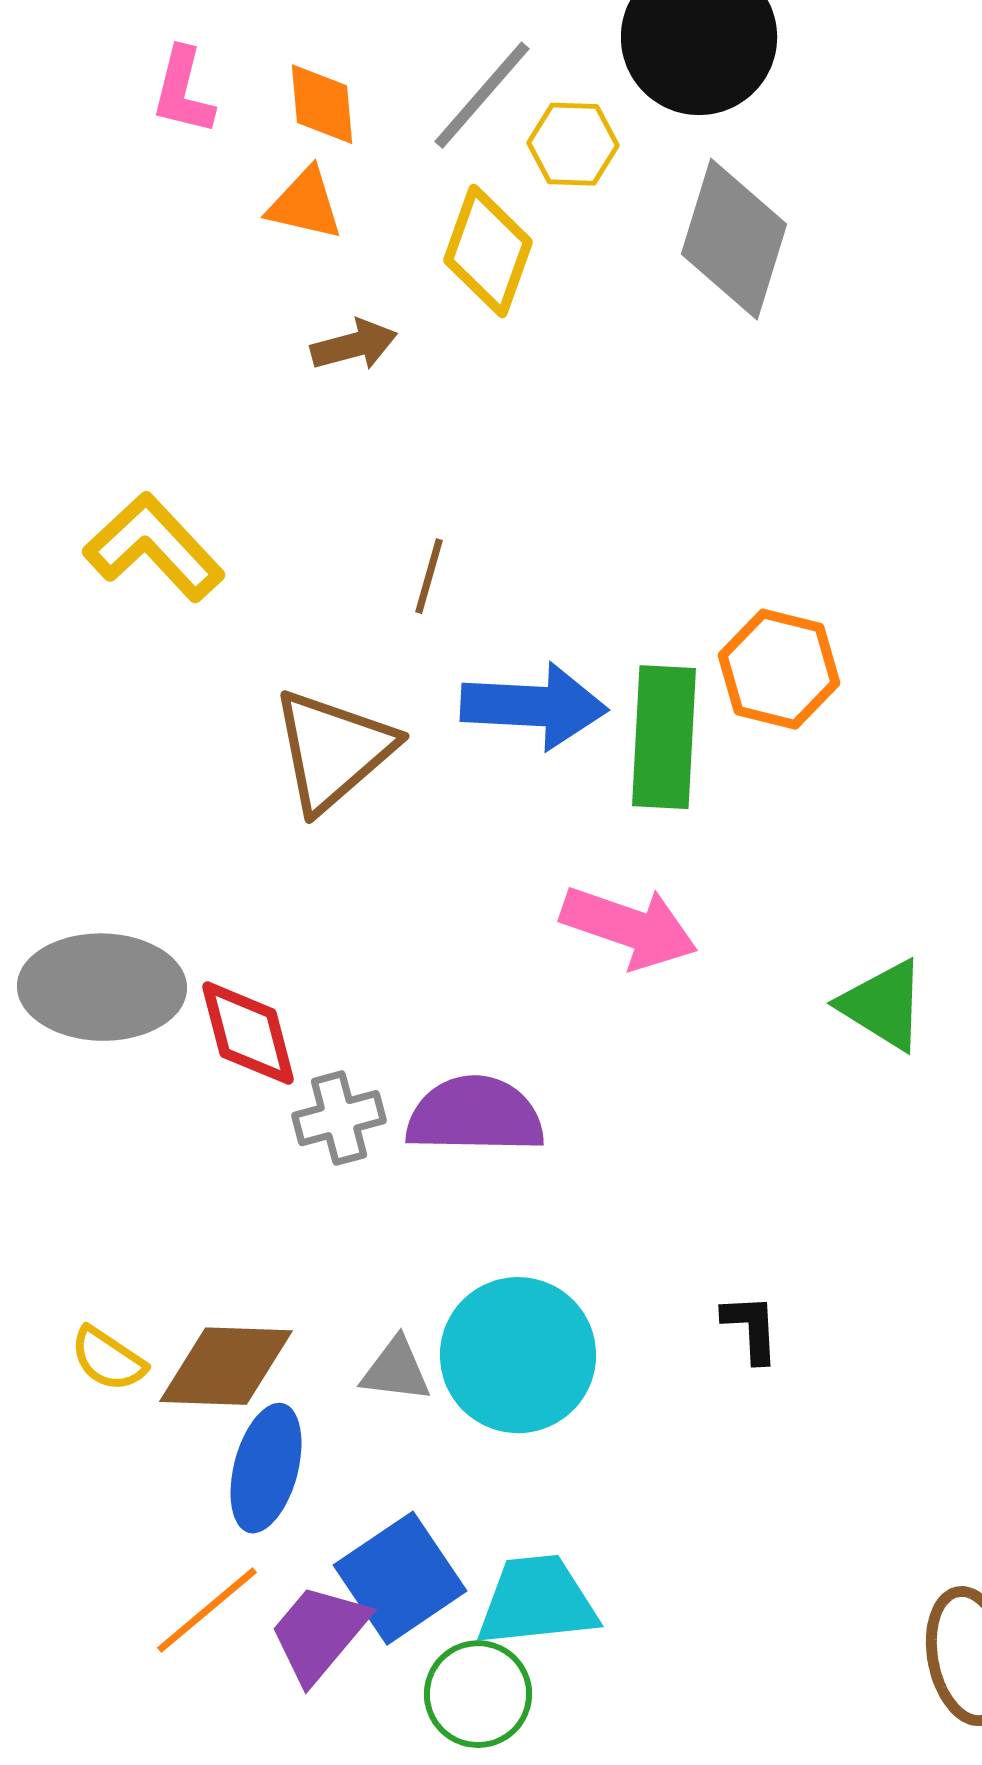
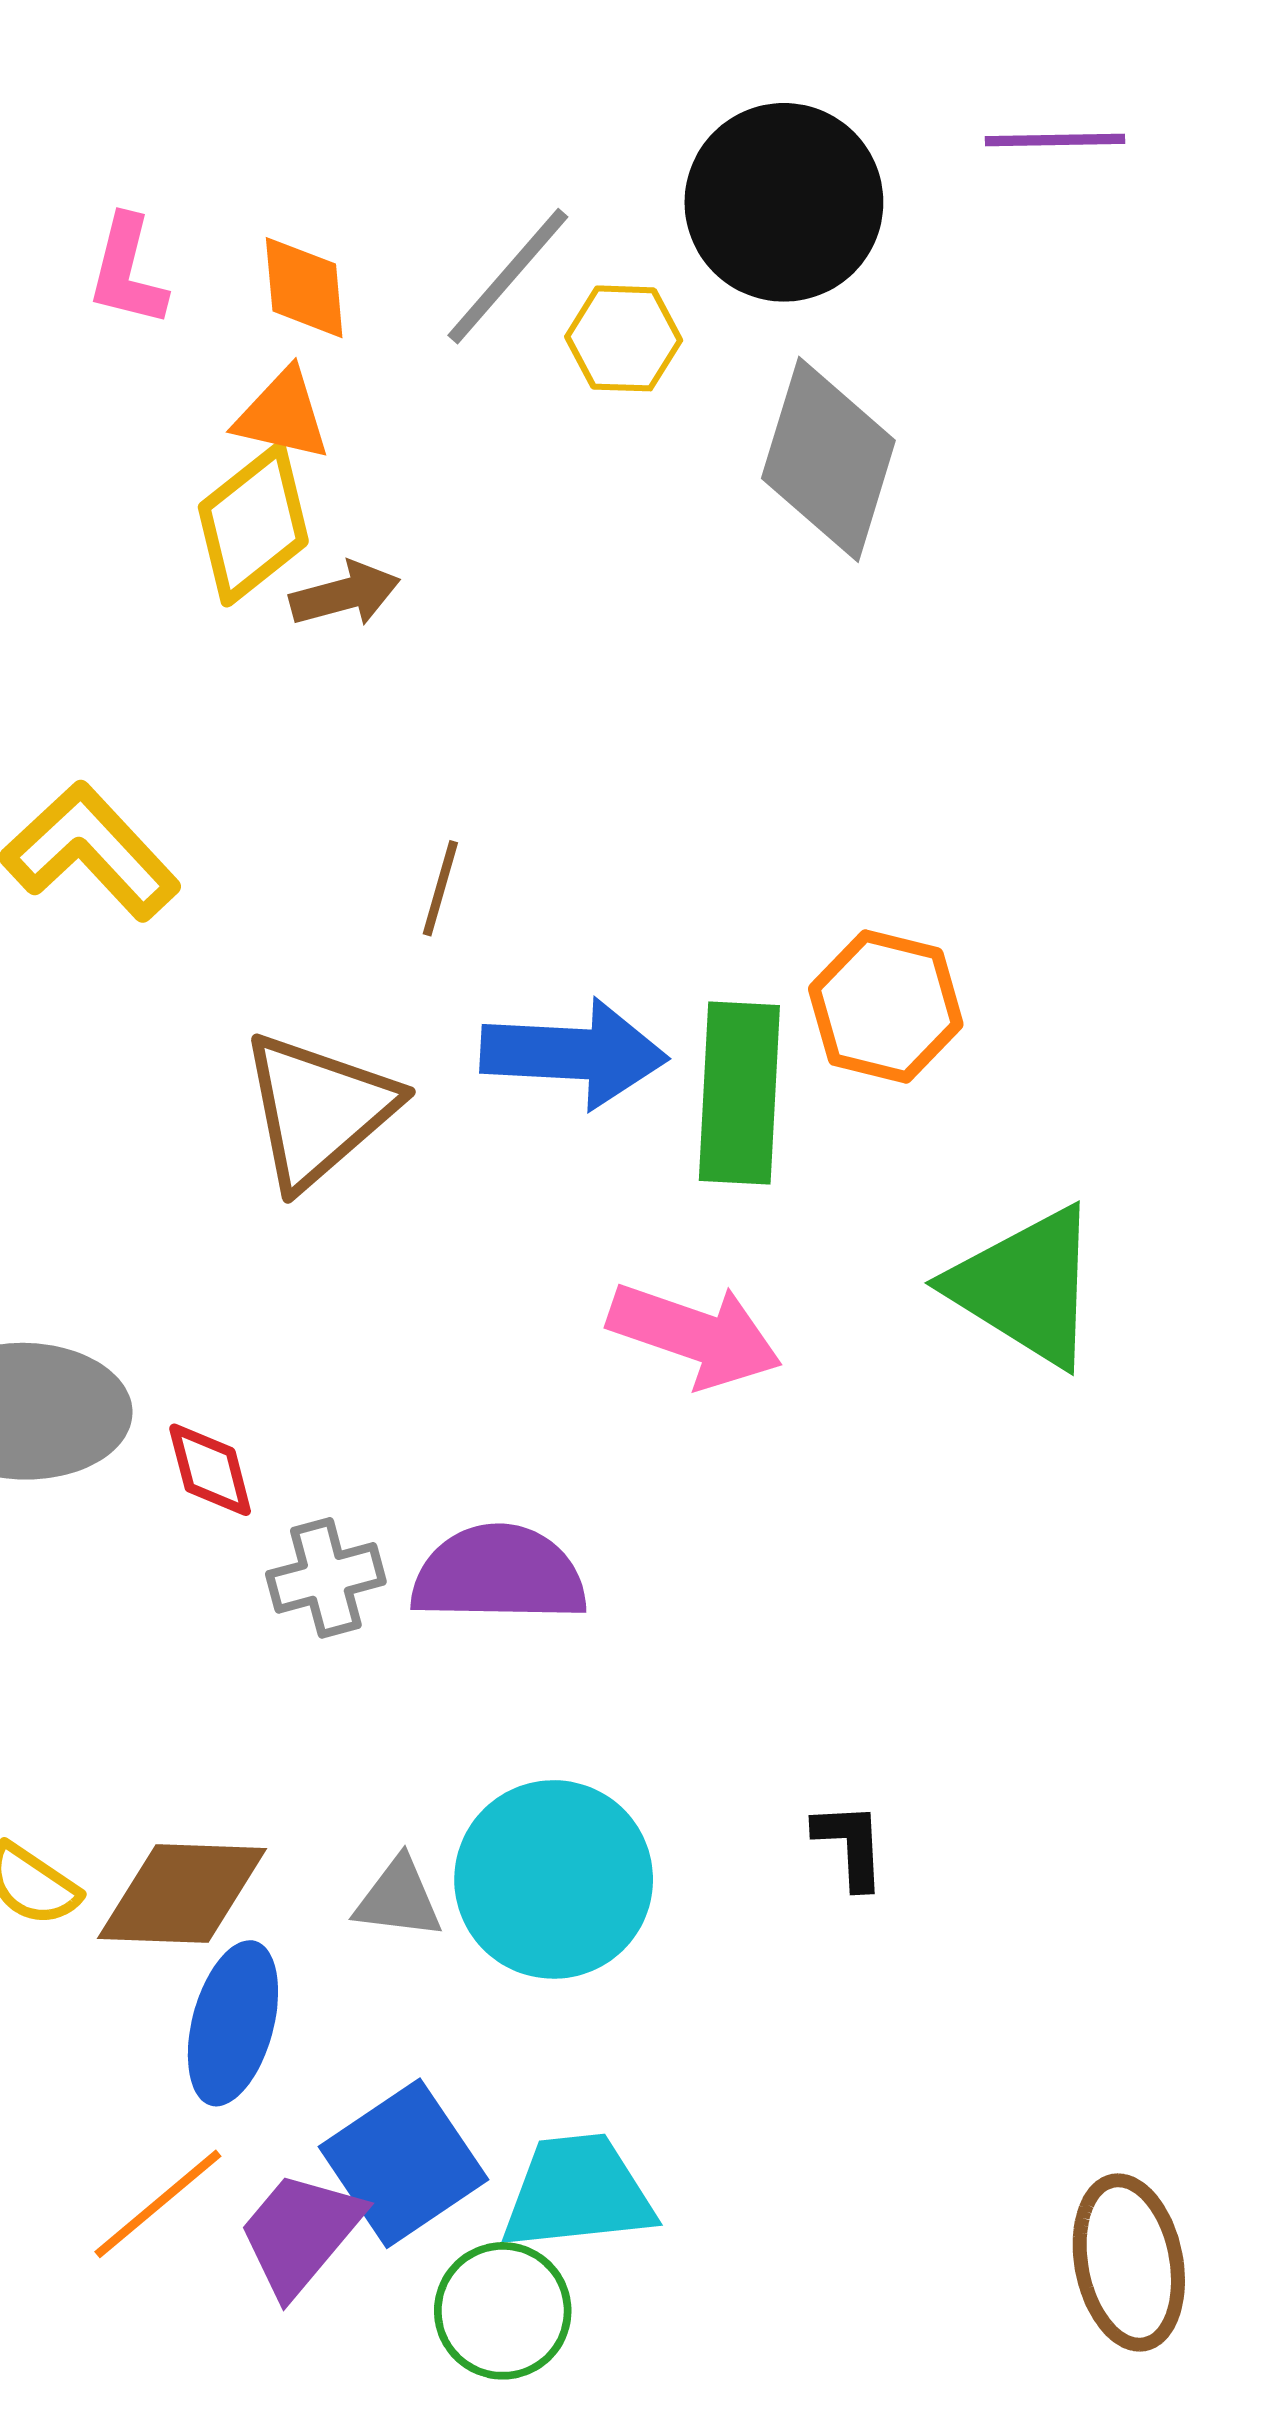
yellow diamond: (488, 251) -> (253, 524), moved, turned 32
green triangle: (883, 1005) -> (1026, 1286), moved, size x1.4
red diamond: (248, 1033) -> (210, 1470), size x0.7

